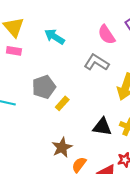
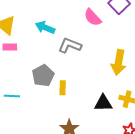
gray L-shape: (96, 62) -> (70, 45), moved
yellow rectangle: (62, 103) -> (63, 88), turned -32

